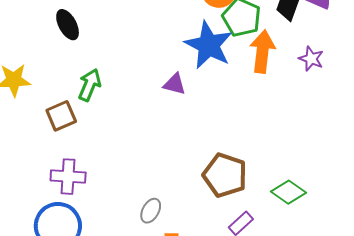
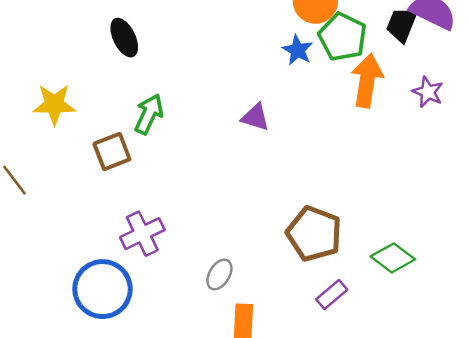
blue star: (209, 45) -> (298, 50), moved, size x0.5
purple cross: (68, 177) -> (142, 234), moved, turned -32

